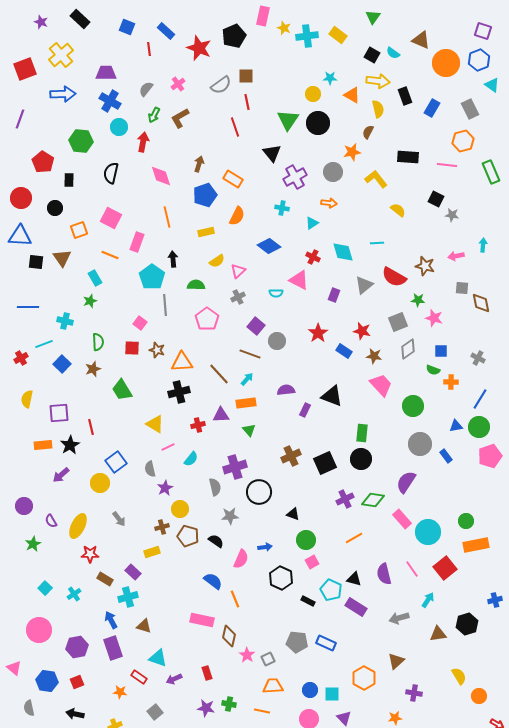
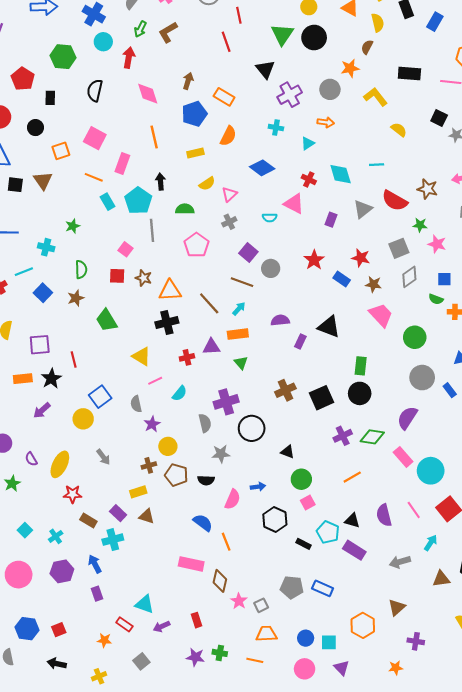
cyan rectangle: (95, 278) -> (108, 202), moved
black semicircle: (216, 541) -> (206, 480), turned 147
brown triangle: (144, 626) -> (147, 516), moved
purple hexagon: (77, 647) -> (62, 571), moved
purple rectangle: (113, 648) -> (97, 594), size x0.6

